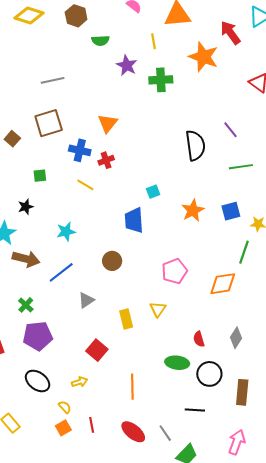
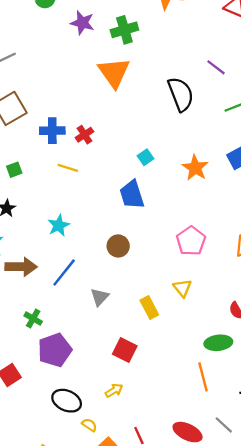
orange triangle: (108, 123) -> (114, 72), moved, size x1.4
orange line: (132, 387) -> (203, 377), moved
yellow semicircle: (65, 407) -> (89, 425), moved

